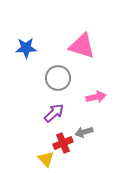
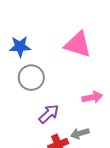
gray circle: (58, 78) -> (31, 78), moved

